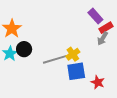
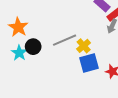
gray line: (55, 59) -> (65, 40), moved

